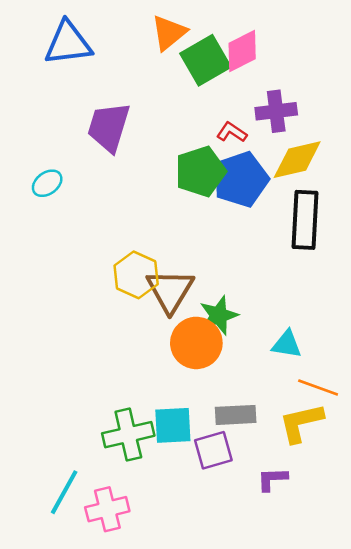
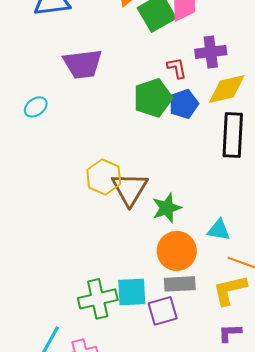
purple trapezoid: (109, 127) -> (83, 64), turned -114
red L-shape: (232, 132) -> (177, 68), turned 45
blue pentagon: (241, 179) -> (184, 104), size x0.7
orange circle: (196, 343) -> (177, 251), moved
purple L-shape: (272, 479) -> (230, 333), moved

